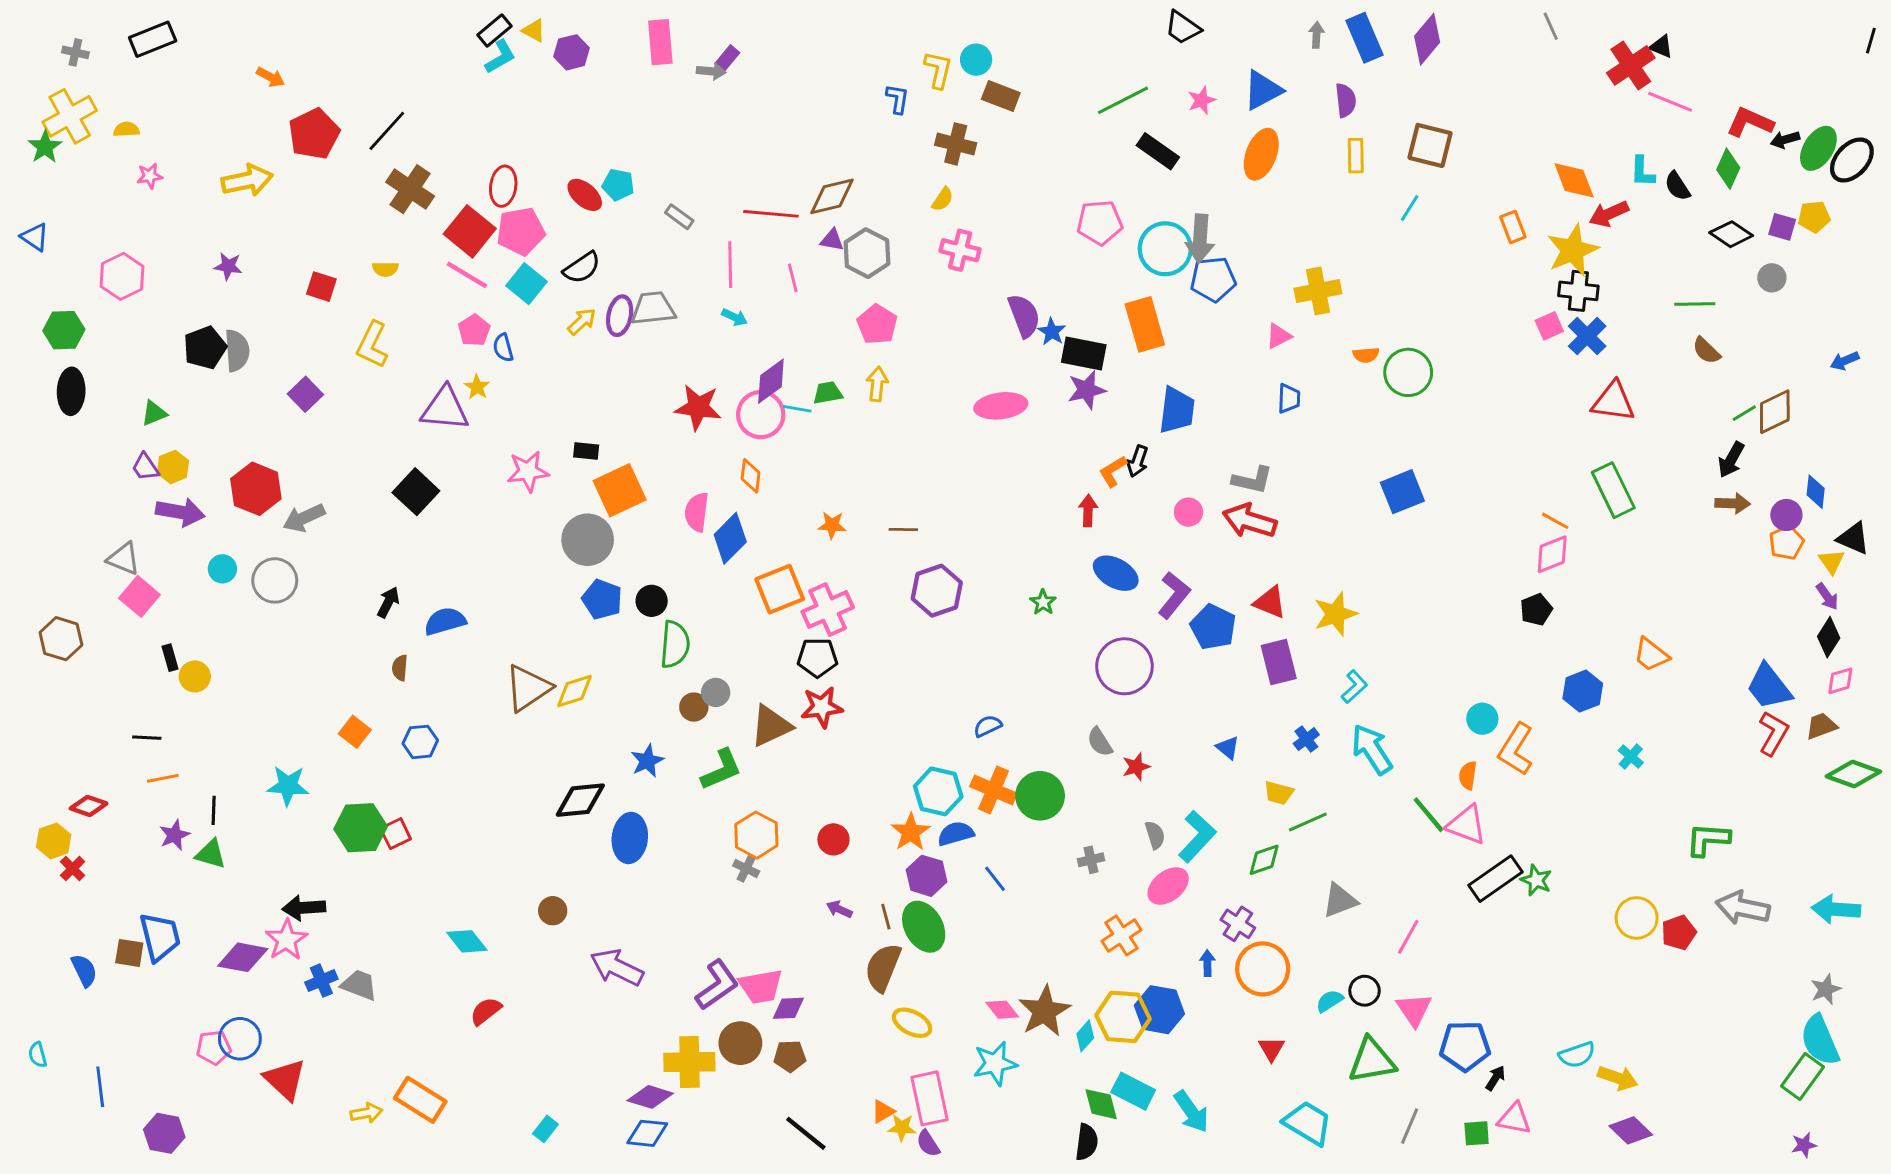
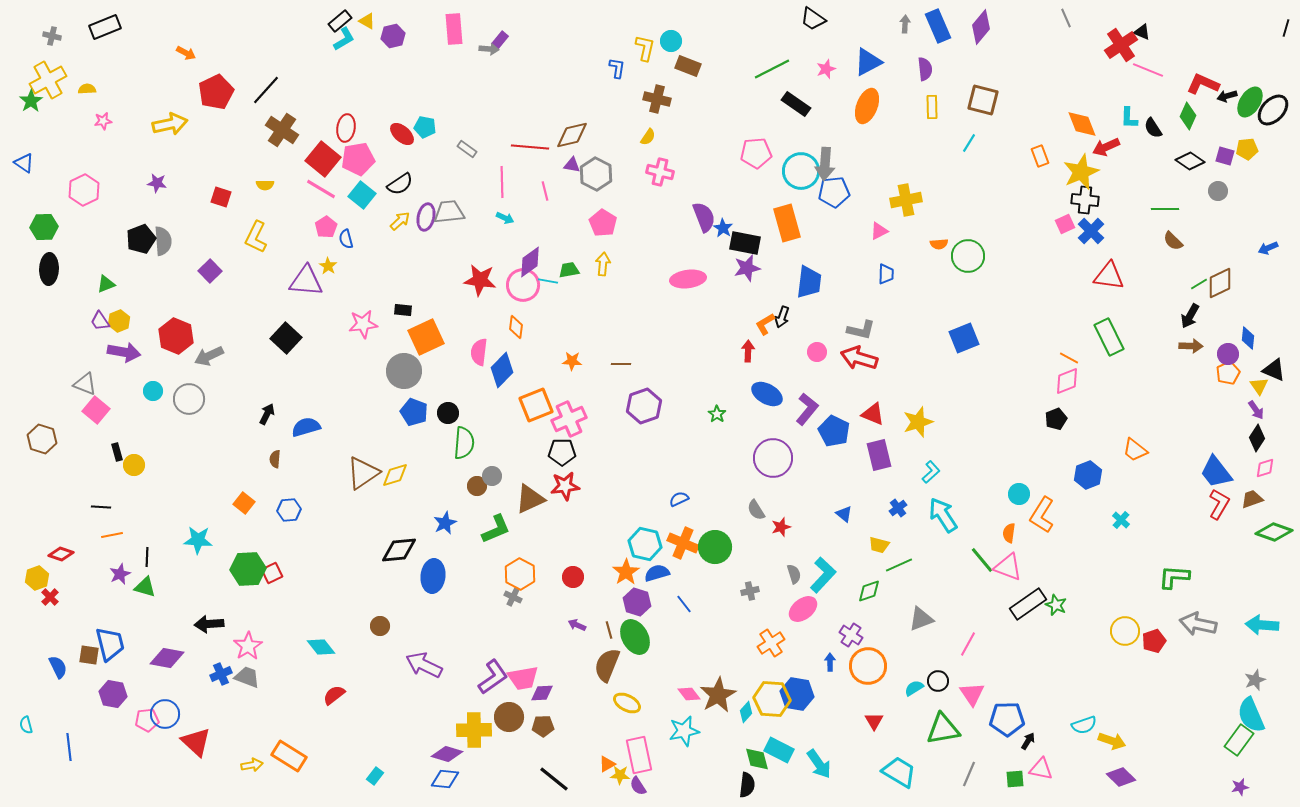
pink star: (286, 940) -> (248, 646), moved
purple hexagon: (164, 1133) -> (113, 694), moved

